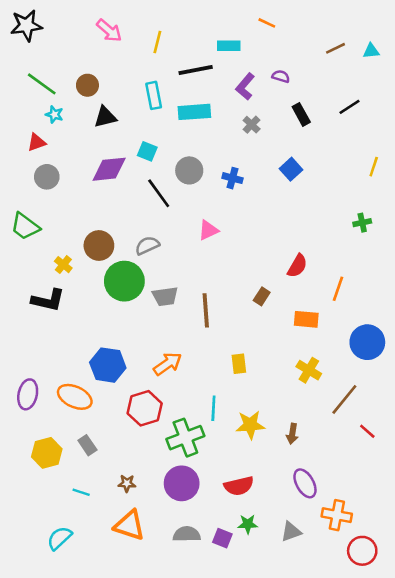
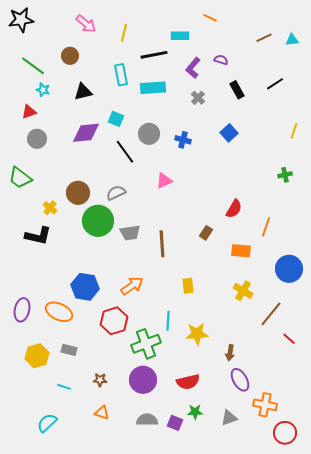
brown circle: (87, 85) -> (70, 56), moved
brown arrow: (292, 434) -> (230, 353), moved
gray rectangle: (87, 445) -> (69, 350), turned -42
orange triangle: (129, 525) -> (102, 413), size x0.6

